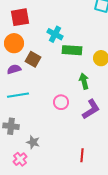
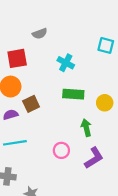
cyan cross: (55, 34) -> (66, 63), moved
brown square: (33, 59) -> (31, 104), turned 35

